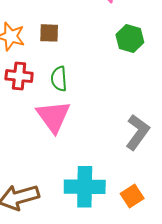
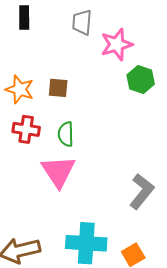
green hexagon: (130, 38) -> (141, 79), moved

